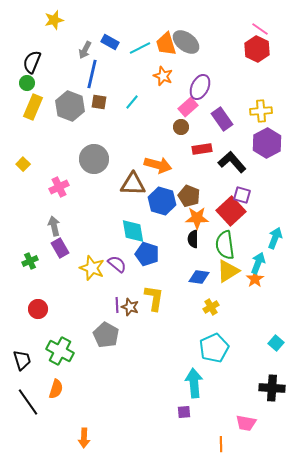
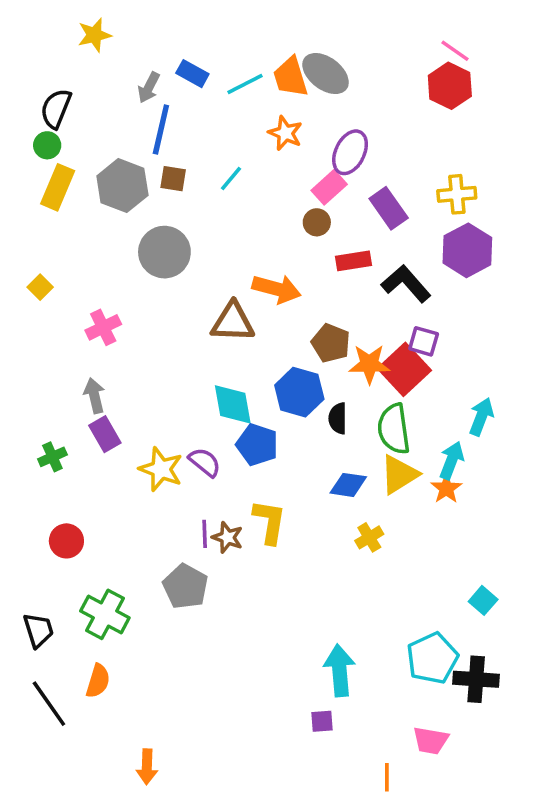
gray circle: (94, 159) -> (164, 252), moved
blue hexagon: (162, 201) -> (299, 392), moved
orange star: (197, 218) -> (369, 364), moved
cyan pentagon: (214, 348) -> (432, 658), moved

